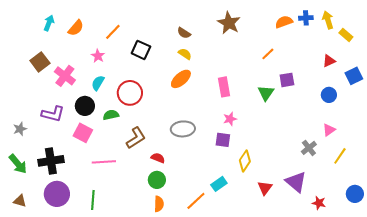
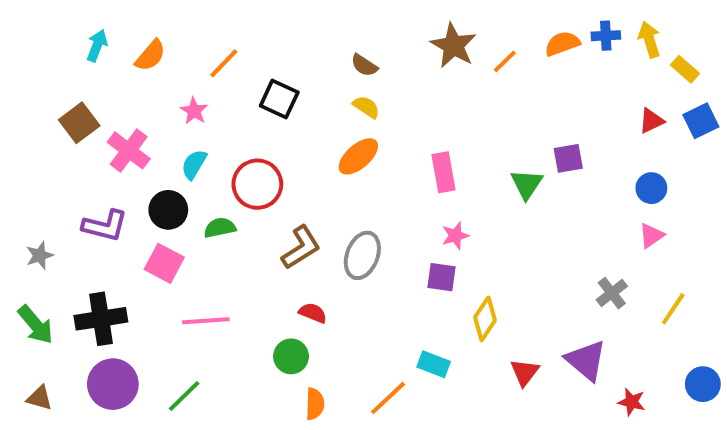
orange line: (268, 54) -> (505, 61), moved
blue square: (354, 76) -> (701, 121), moved
gray ellipse: (183, 129) -> (362, 255), turned -65
pink triangle: (329, 130) -> (651, 236), moved
brown L-shape: (136, 138) -> (301, 247), moved
green circle: (157, 180) -> (291, 356), moved
cyan rectangle: (219, 184) -> (434, 364), turned 56
green line: (93, 200) -> (184, 396), turned 42

